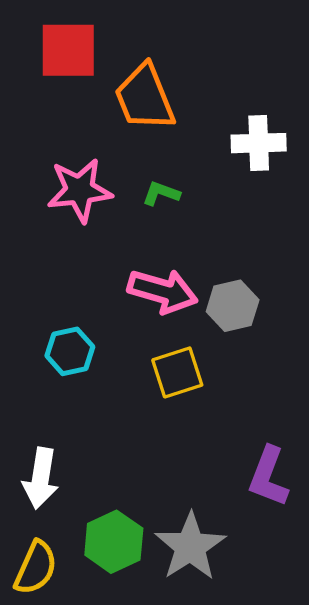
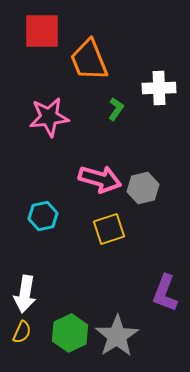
green L-shape: (161, 193) -> (116, 109), moved, turned 105
yellow semicircle: (36, 568) -> (22, 332), moved, size x0.7

